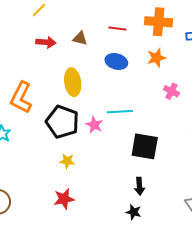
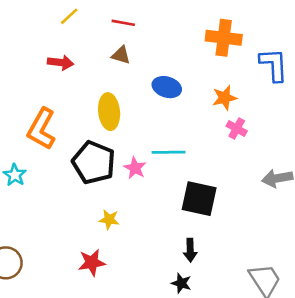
red line: (117, 28) -> (123, 23), moved
red arrow: (46, 42) -> (61, 63), moved
orange star: (156, 58) -> (225, 98), moved
yellow star: (67, 161) -> (109, 220), moved

